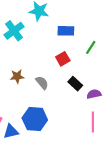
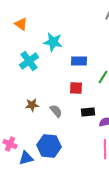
red square: (63, 59) -> (76, 88), turned 32
black rectangle: (75, 84) -> (88, 112), turned -48

